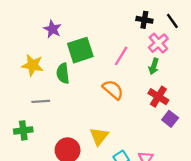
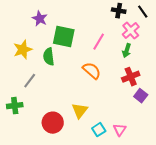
green square: (80, 50) -> (64, 37), turned 30
yellow star: (33, 65) -> (23, 50), turned -30
red cross: (158, 97) -> (131, 77), turned 36
gray line: (41, 101) -> (30, 81), turned -49

